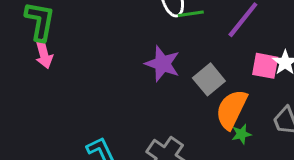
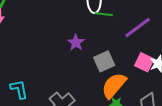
purple star: (162, 64) -> (76, 43), size x0.7

